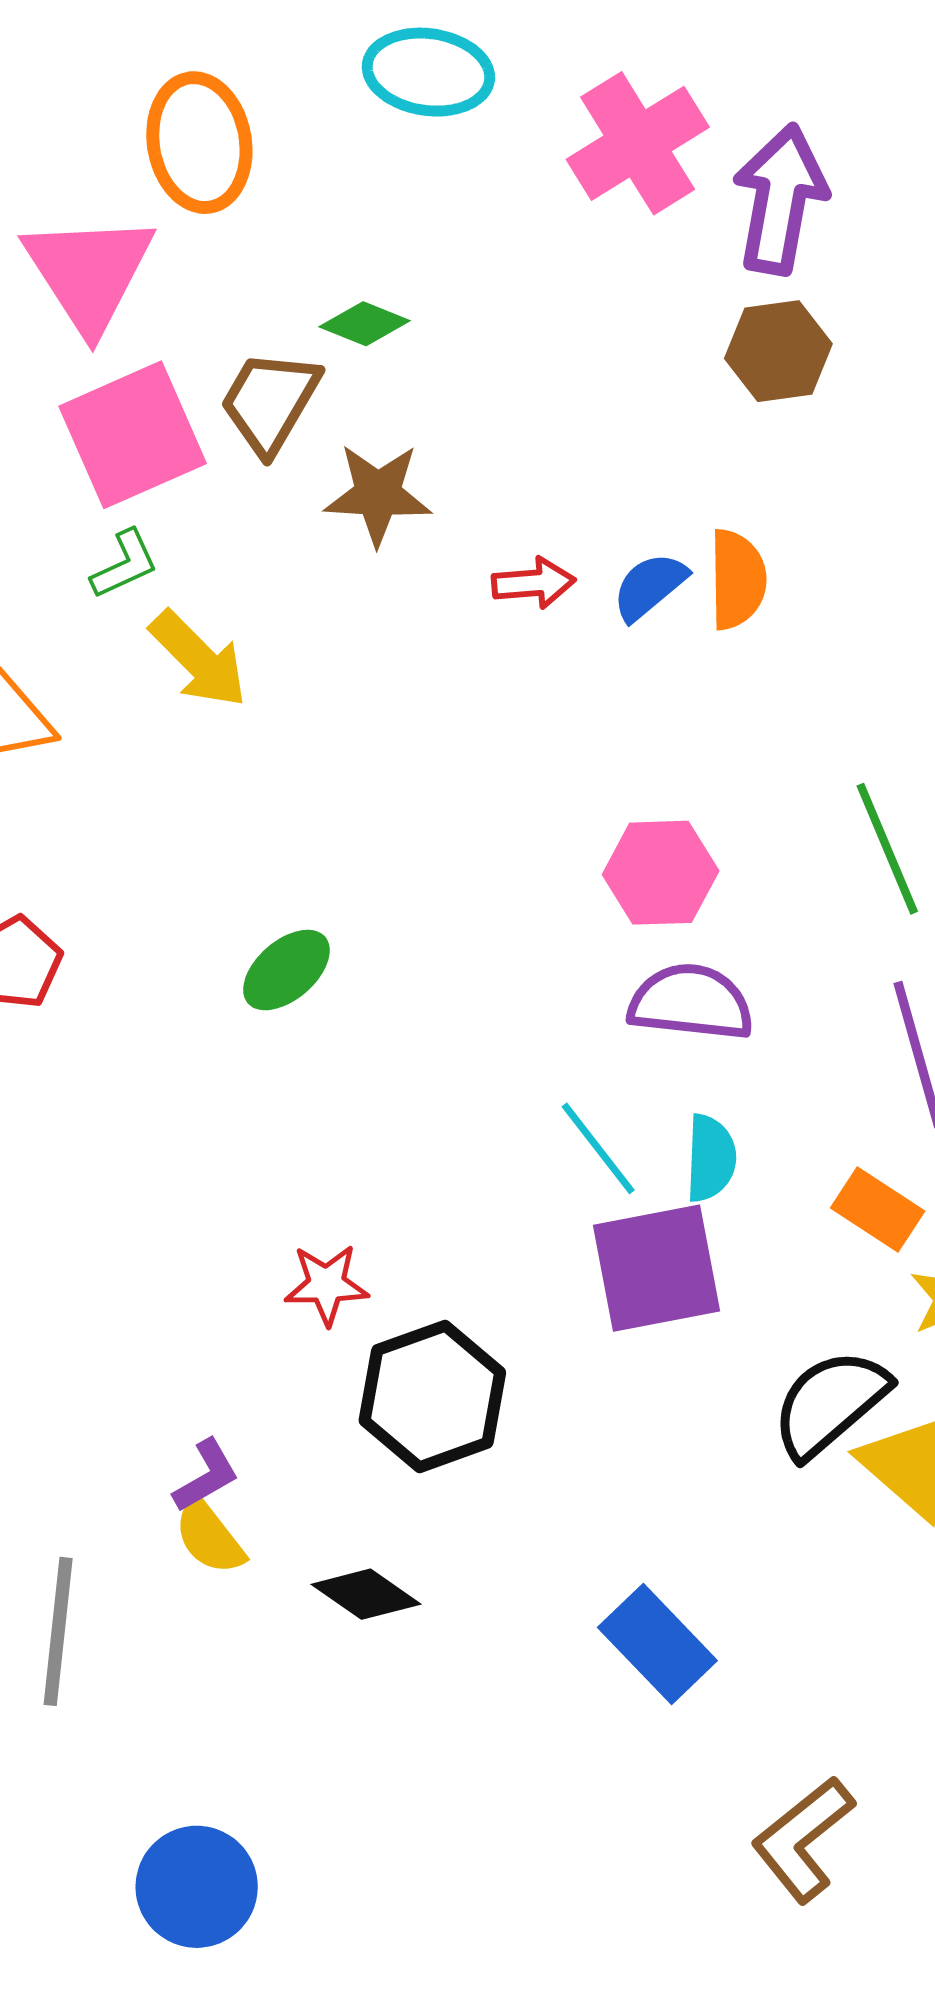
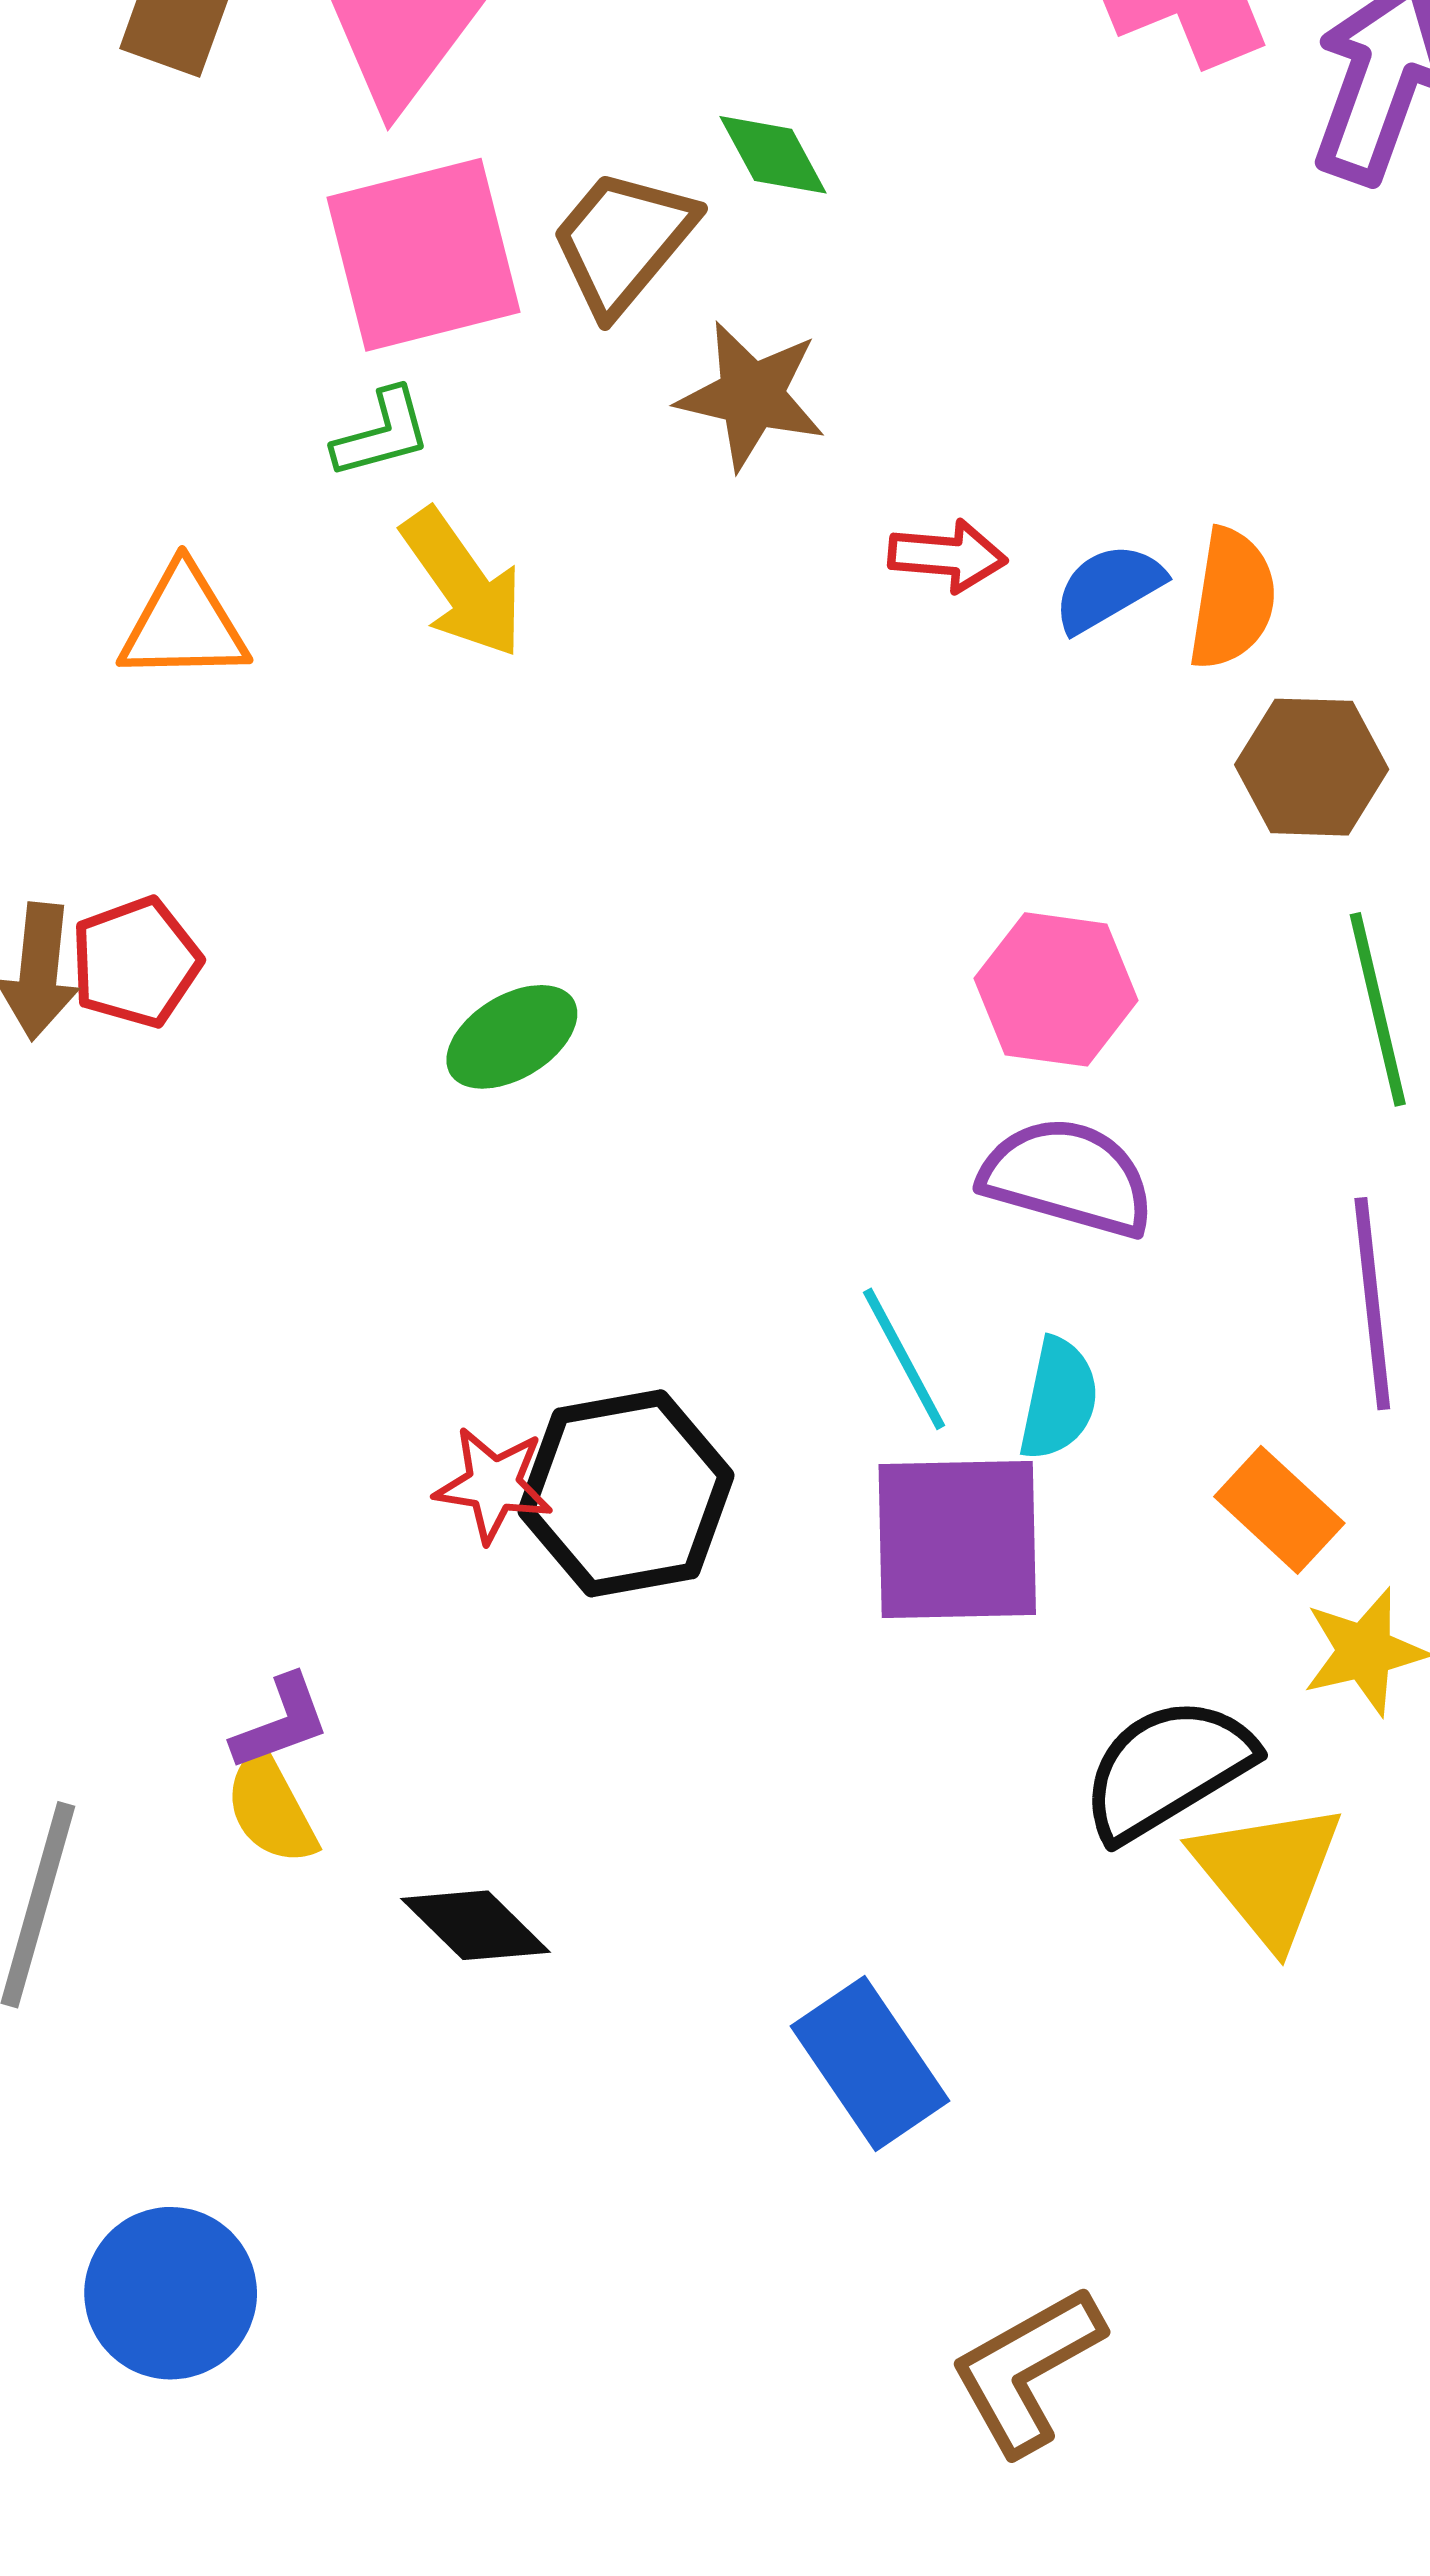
green diamond: (365, 324) -> (773, 155), turned 30
brown hexagon: (778, 351) -> (1312, 767), moved
black hexagon: (432, 1396) -> (626, 1493), moved

